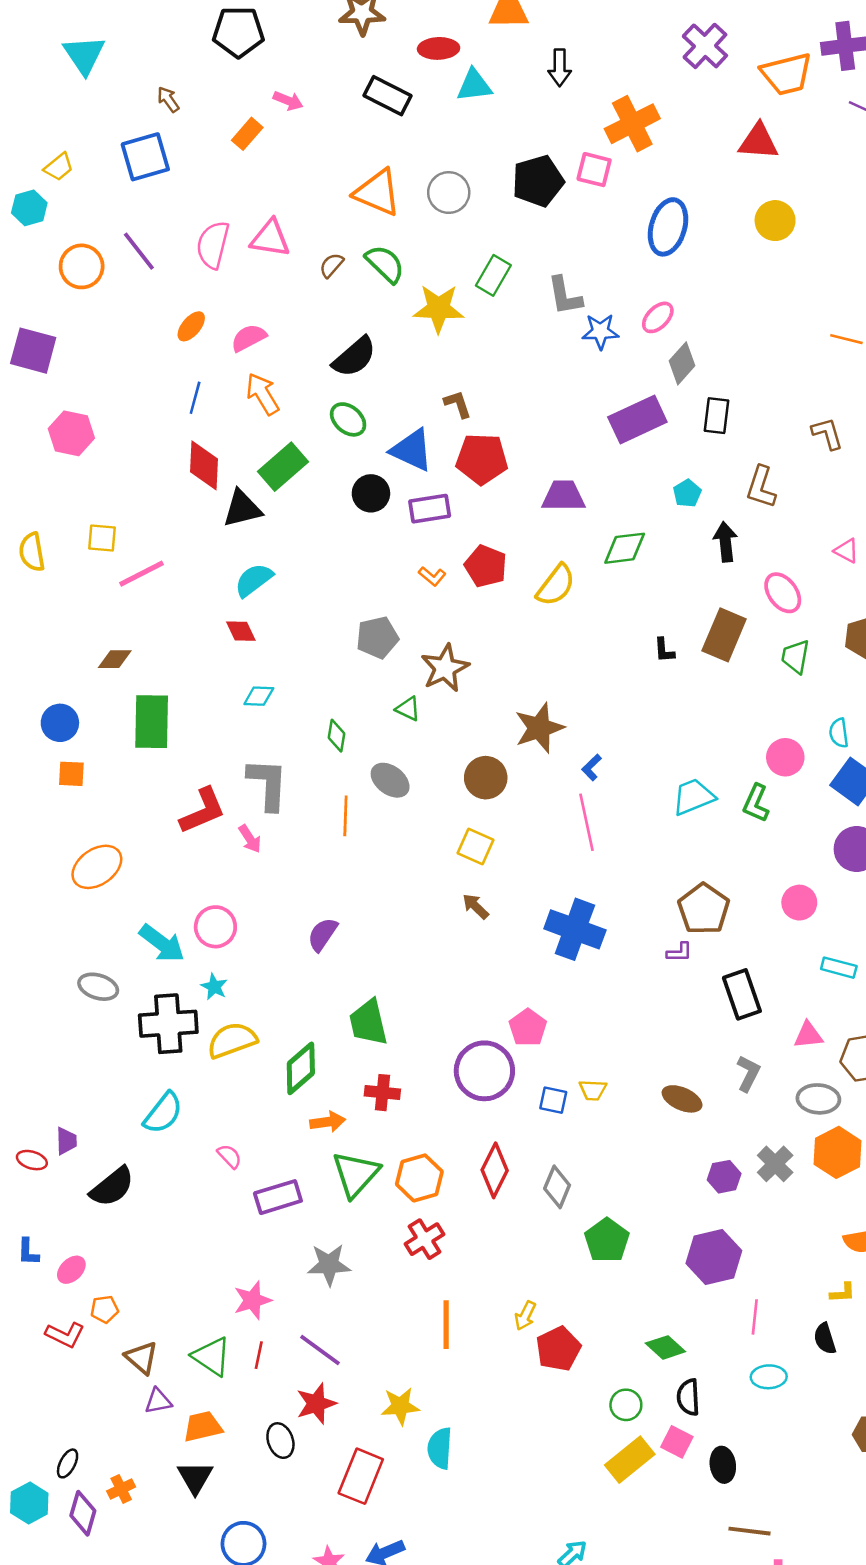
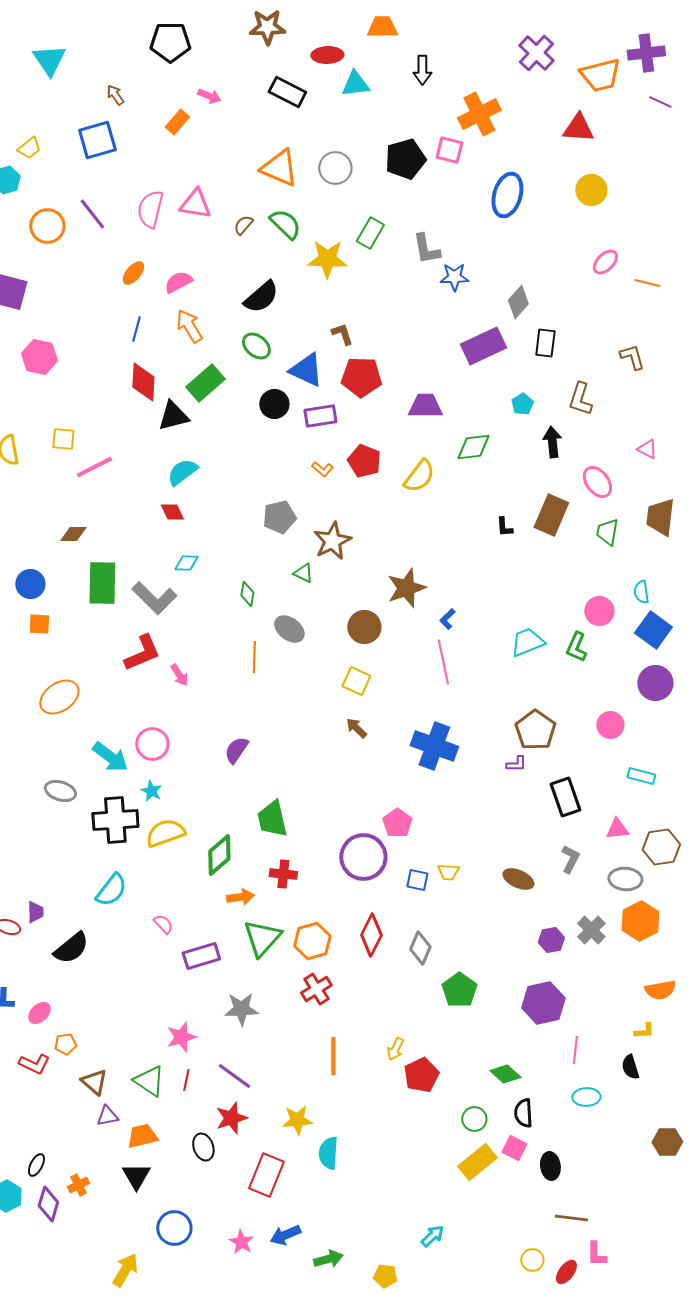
pink ellipse: (658, 317) -> (605, 262), moved
gray L-shape: (268, 784) -> (154, 598), moved, turned 132

